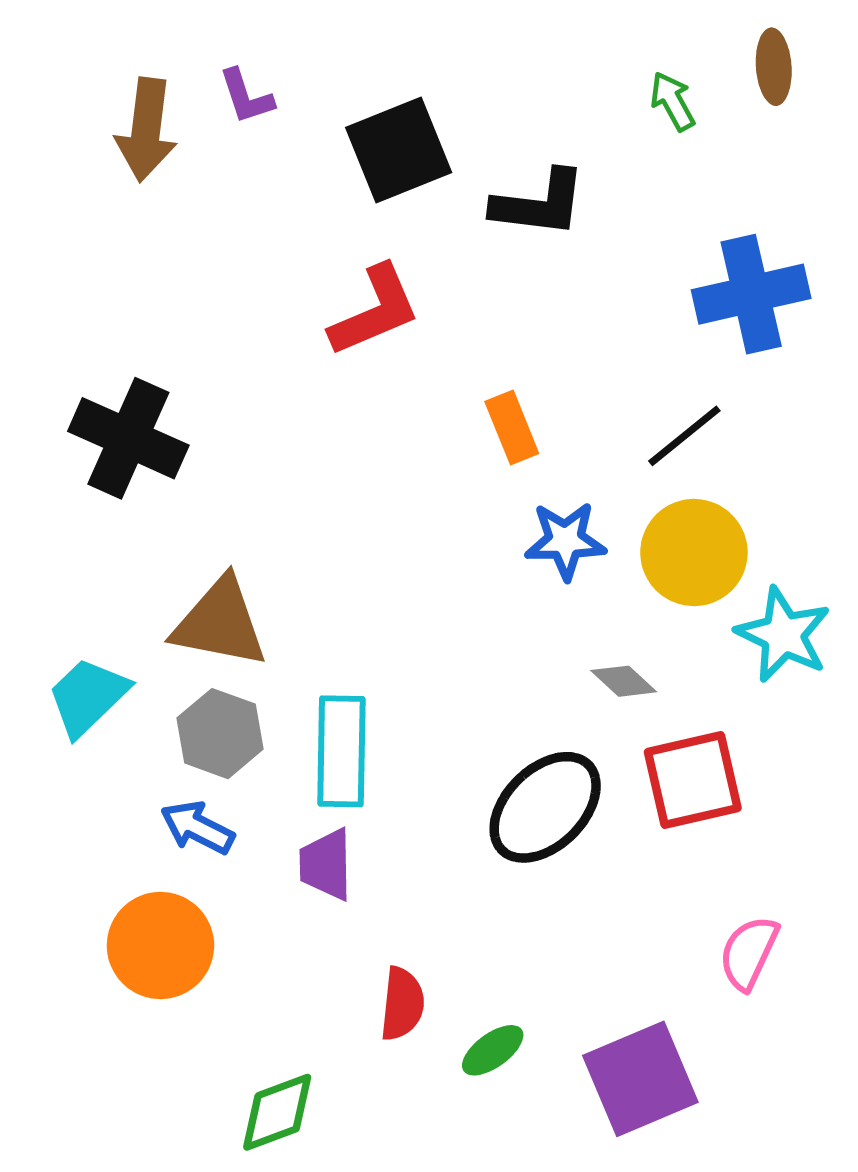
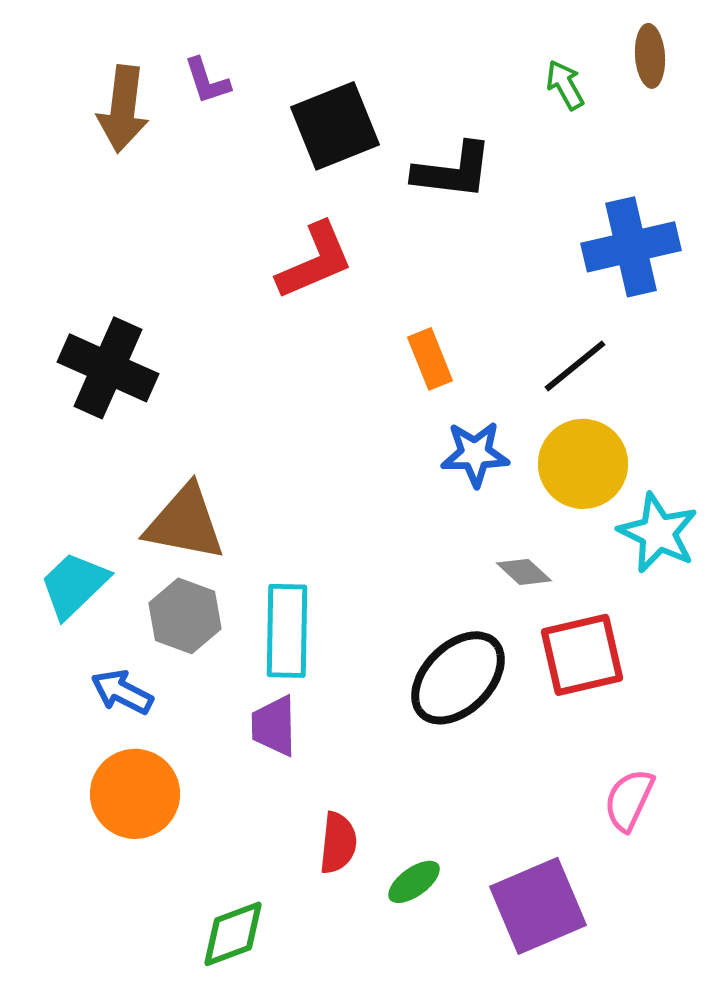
blue arrow: (197, 828) -> (122, 692), moved

